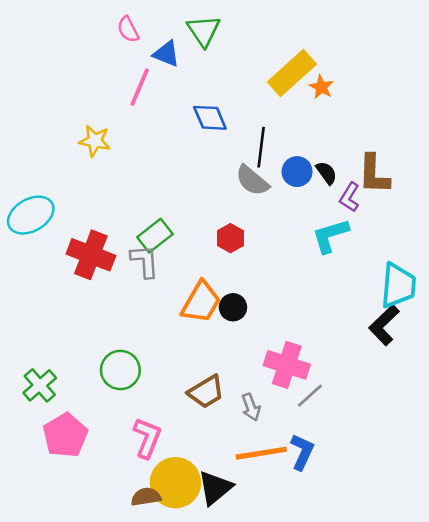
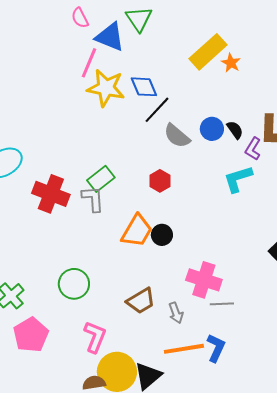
blue triangle: (166, 54) -> (110, 37), size x1.4
yellow star: (95, 141) -> (106, 88), moved, size x1.5
black line: (261, 147) -> (157, 110), moved, turned 36
gray line: (310, 396) -> (222, 304), turned 40

